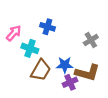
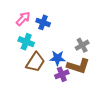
pink arrow: (14, 33) -> (23, 19), moved
gray cross: (91, 40) -> (82, 45), moved

